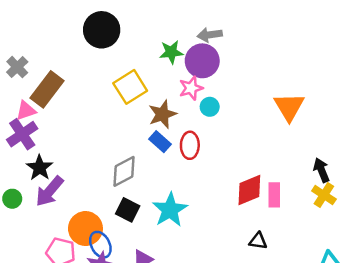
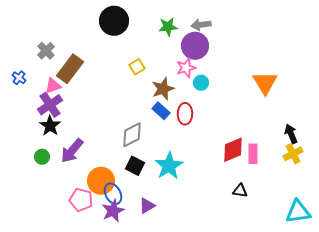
green star: (171, 52) -> (168, 27), moved
yellow square: (130, 87) -> (137, 67), size x0.6
black star: (40, 168) -> (50, 126), moved
yellow cross: (324, 195) -> (293, 154), turned 30

